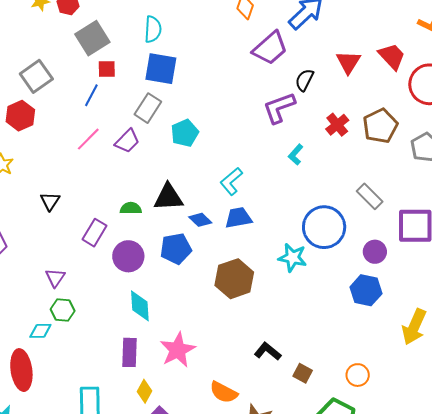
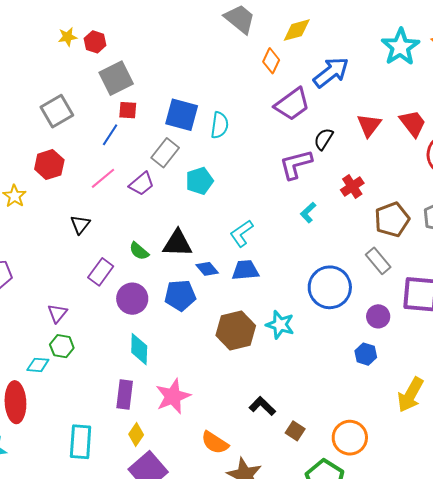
cyan semicircle: (153, 29) -> (220, 125), moved
red hexagon: (20, 116) -> (49, 165), moved
brown pentagon: (380, 126) -> (392, 219), moved
black triangle: (50, 201) -> (80, 225), moved
green semicircle: (131, 208) -> (139, 251), turned -145
cyan star: (292, 258) -> (280, 325), moved
blue hexagon: (366, 290) -> (366, 354), size x0.7
orange circle: (358, 375) -> (350, 438), size x1.5

